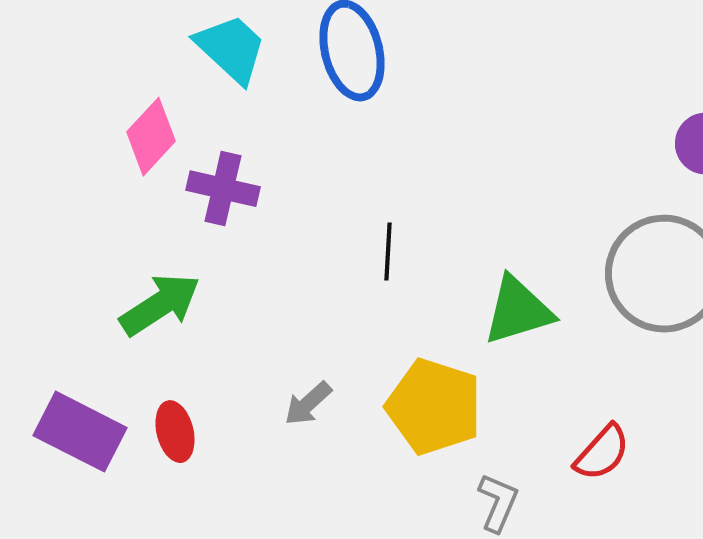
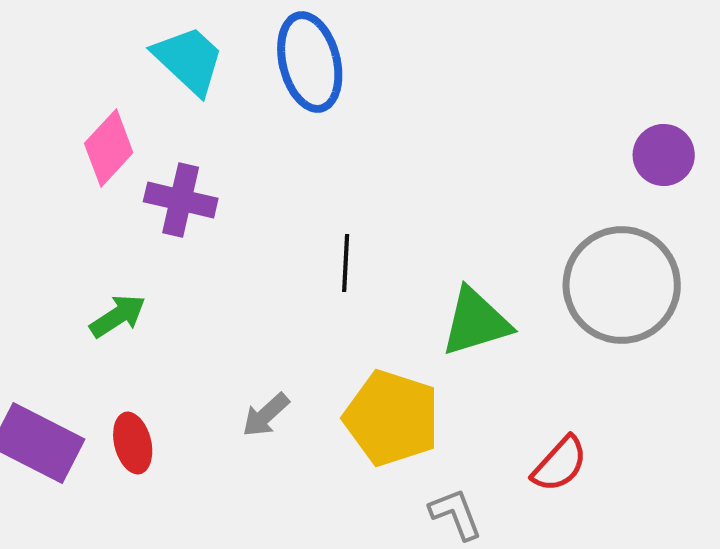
green arrow: (160, 305) -> (118, 316), size x0.7
gray L-shape: (498, 503) -> (456, 514), turned -44

